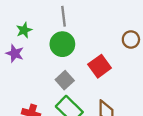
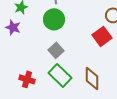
red square: (100, 66) -> (102, 36), moved

